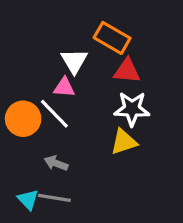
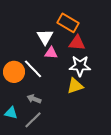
pink triangle: (64, 87) -> (51, 53), moved
gray line: (54, 198) -> (33, 120), turned -54
cyan triangle: (28, 199) -> (11, 113), moved, turned -32

